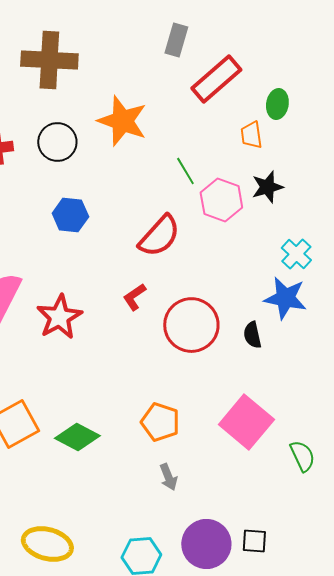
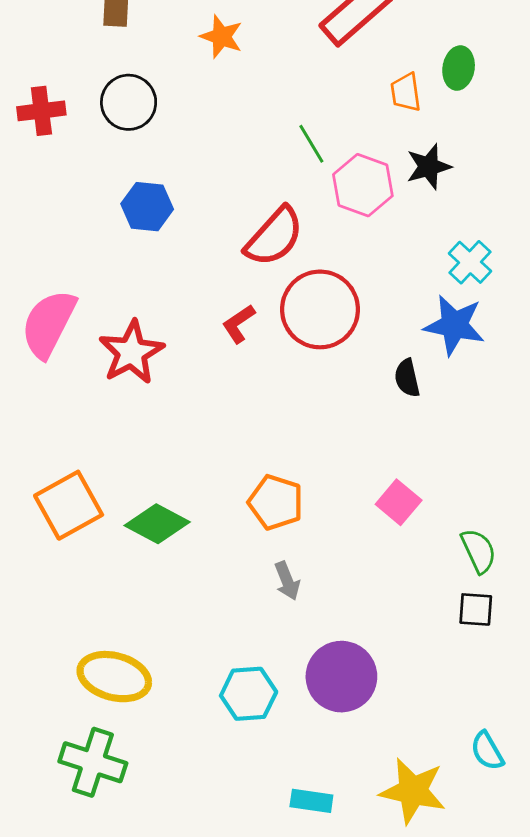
green ellipse: (277, 104) -> (459, 68), moved
orange star: (122, 121) -> (221, 37), moved, size x0.6
red circle: (191, 325) -> (320, 309), moved
pink square: (246, 422) -> (399, 502), size x0.6
black square: (254, 541) -> (476, 609), moved

